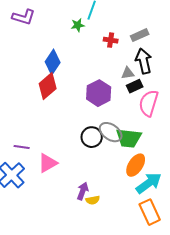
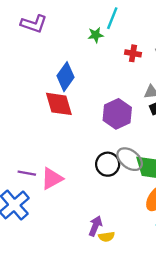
red diamond: (48, 86) -> (59, 104), turned -68
pink triangle: (48, 163) -> (52, 179), moved

